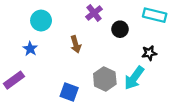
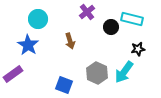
cyan rectangle: (155, 15) -> (132, 19), moved
blue star: (30, 49) -> (28, 45), size x1.5

